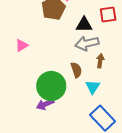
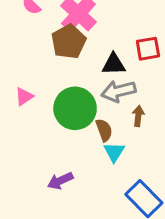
green circle: (51, 86) -> (75, 108), moved
cyan triangle: (93, 87) -> (114, 152), moved

